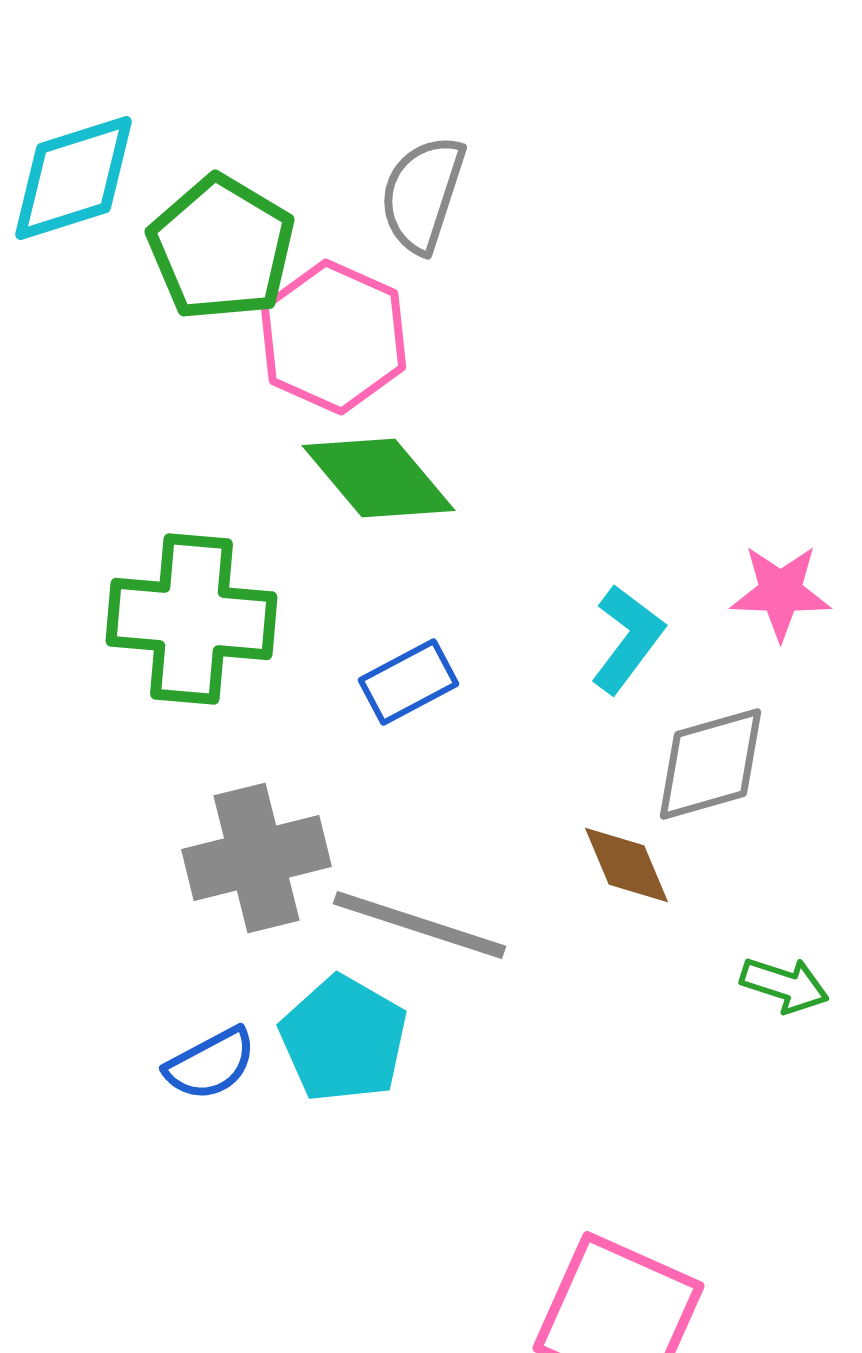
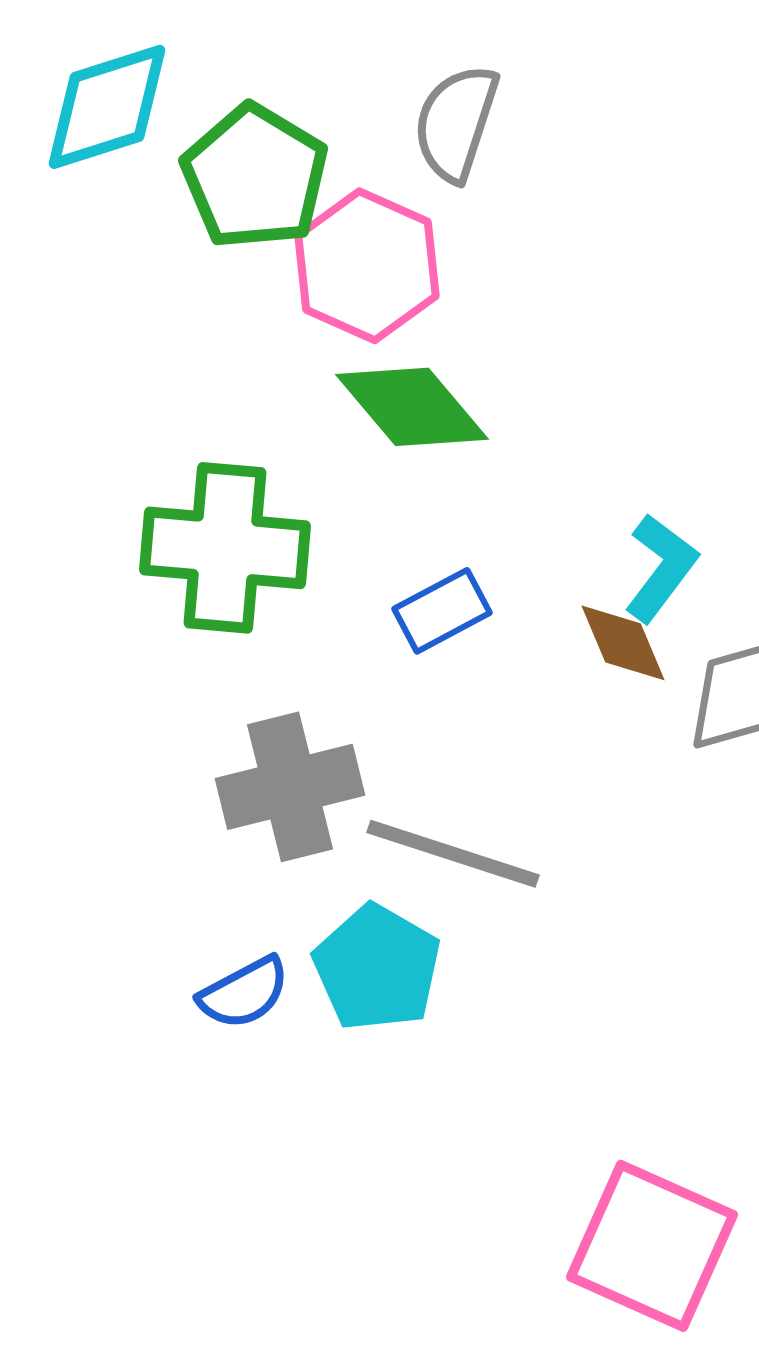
brown diamond: (626, 865) -> (623, 643), moved

